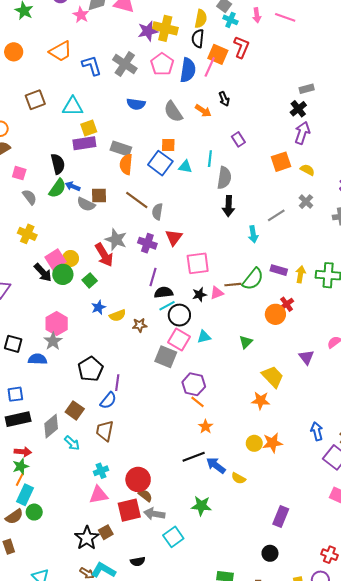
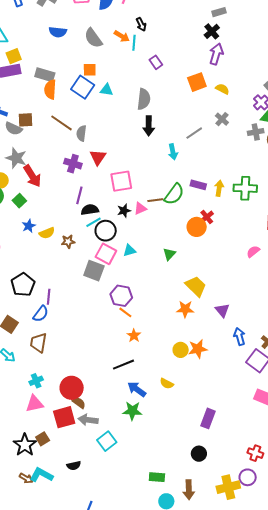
cyan line: (210, 159) -> (134, 43), moved
gray star: (116, 240) -> (16, 158), moved
purple triangle: (306, 357) -> (222, 310), moved
blue arrow: (216, 465) -> (137, 389), moved

